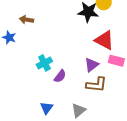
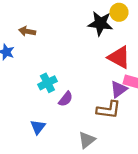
purple triangle: (92, 65) -> (119, 89), moved
blue triangle: (46, 108) -> (38, 127), moved

